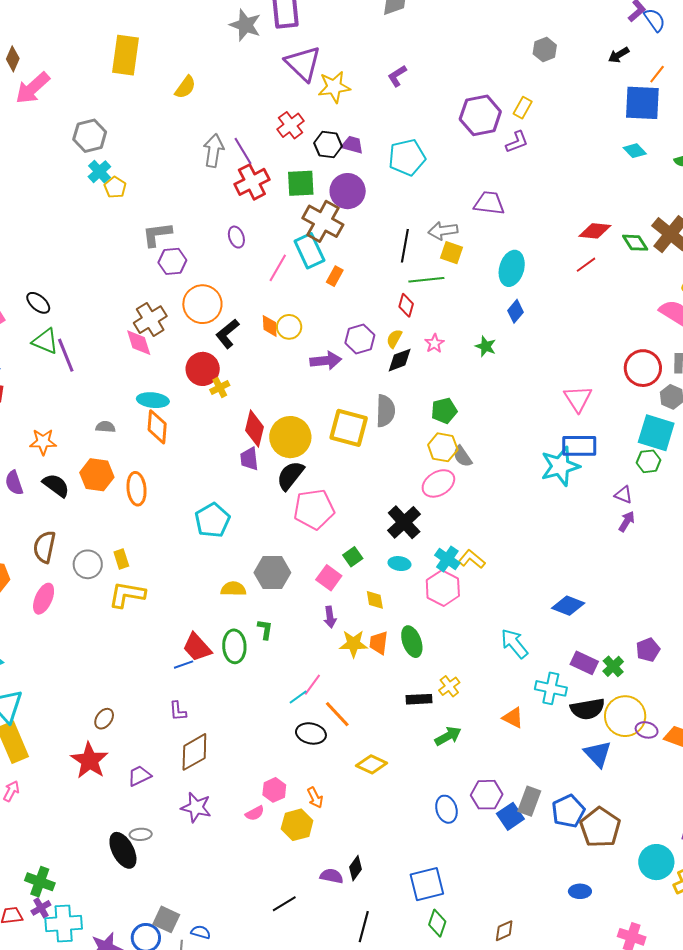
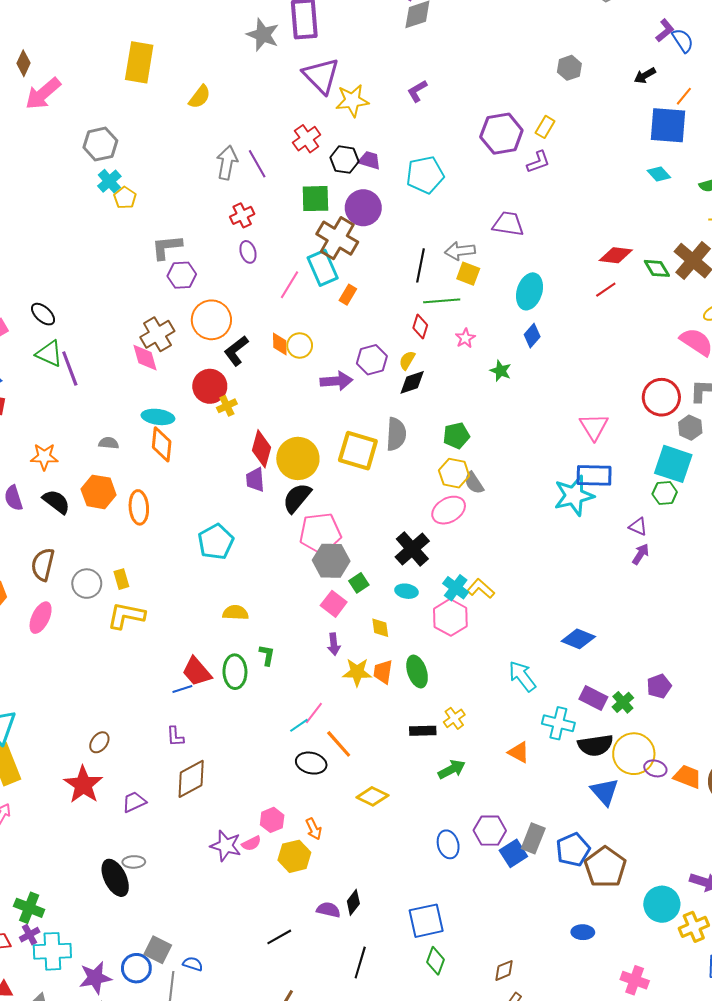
red cross: (252, 182) -> (242, 215), moved, size x0.7
pink star: (434, 343) -> (465, 338), moved
gray hexagon: (272, 573) -> (331, 561), moved
purple star: (196, 807) -> (226, 846), moved

